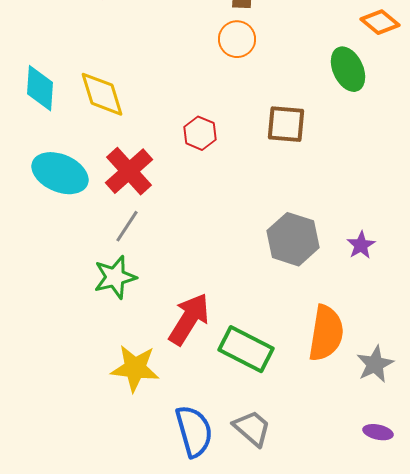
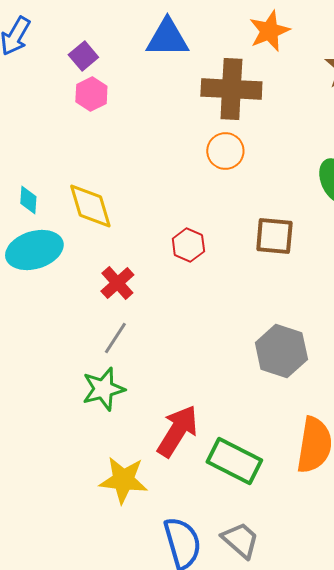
cyan diamond: (40, 88) -> (28, 200), size x0.6
red cross: (129, 171) -> (117, 283), size x0.7
cyan ellipse: (60, 173) -> (34, 250), moved, turned -40

